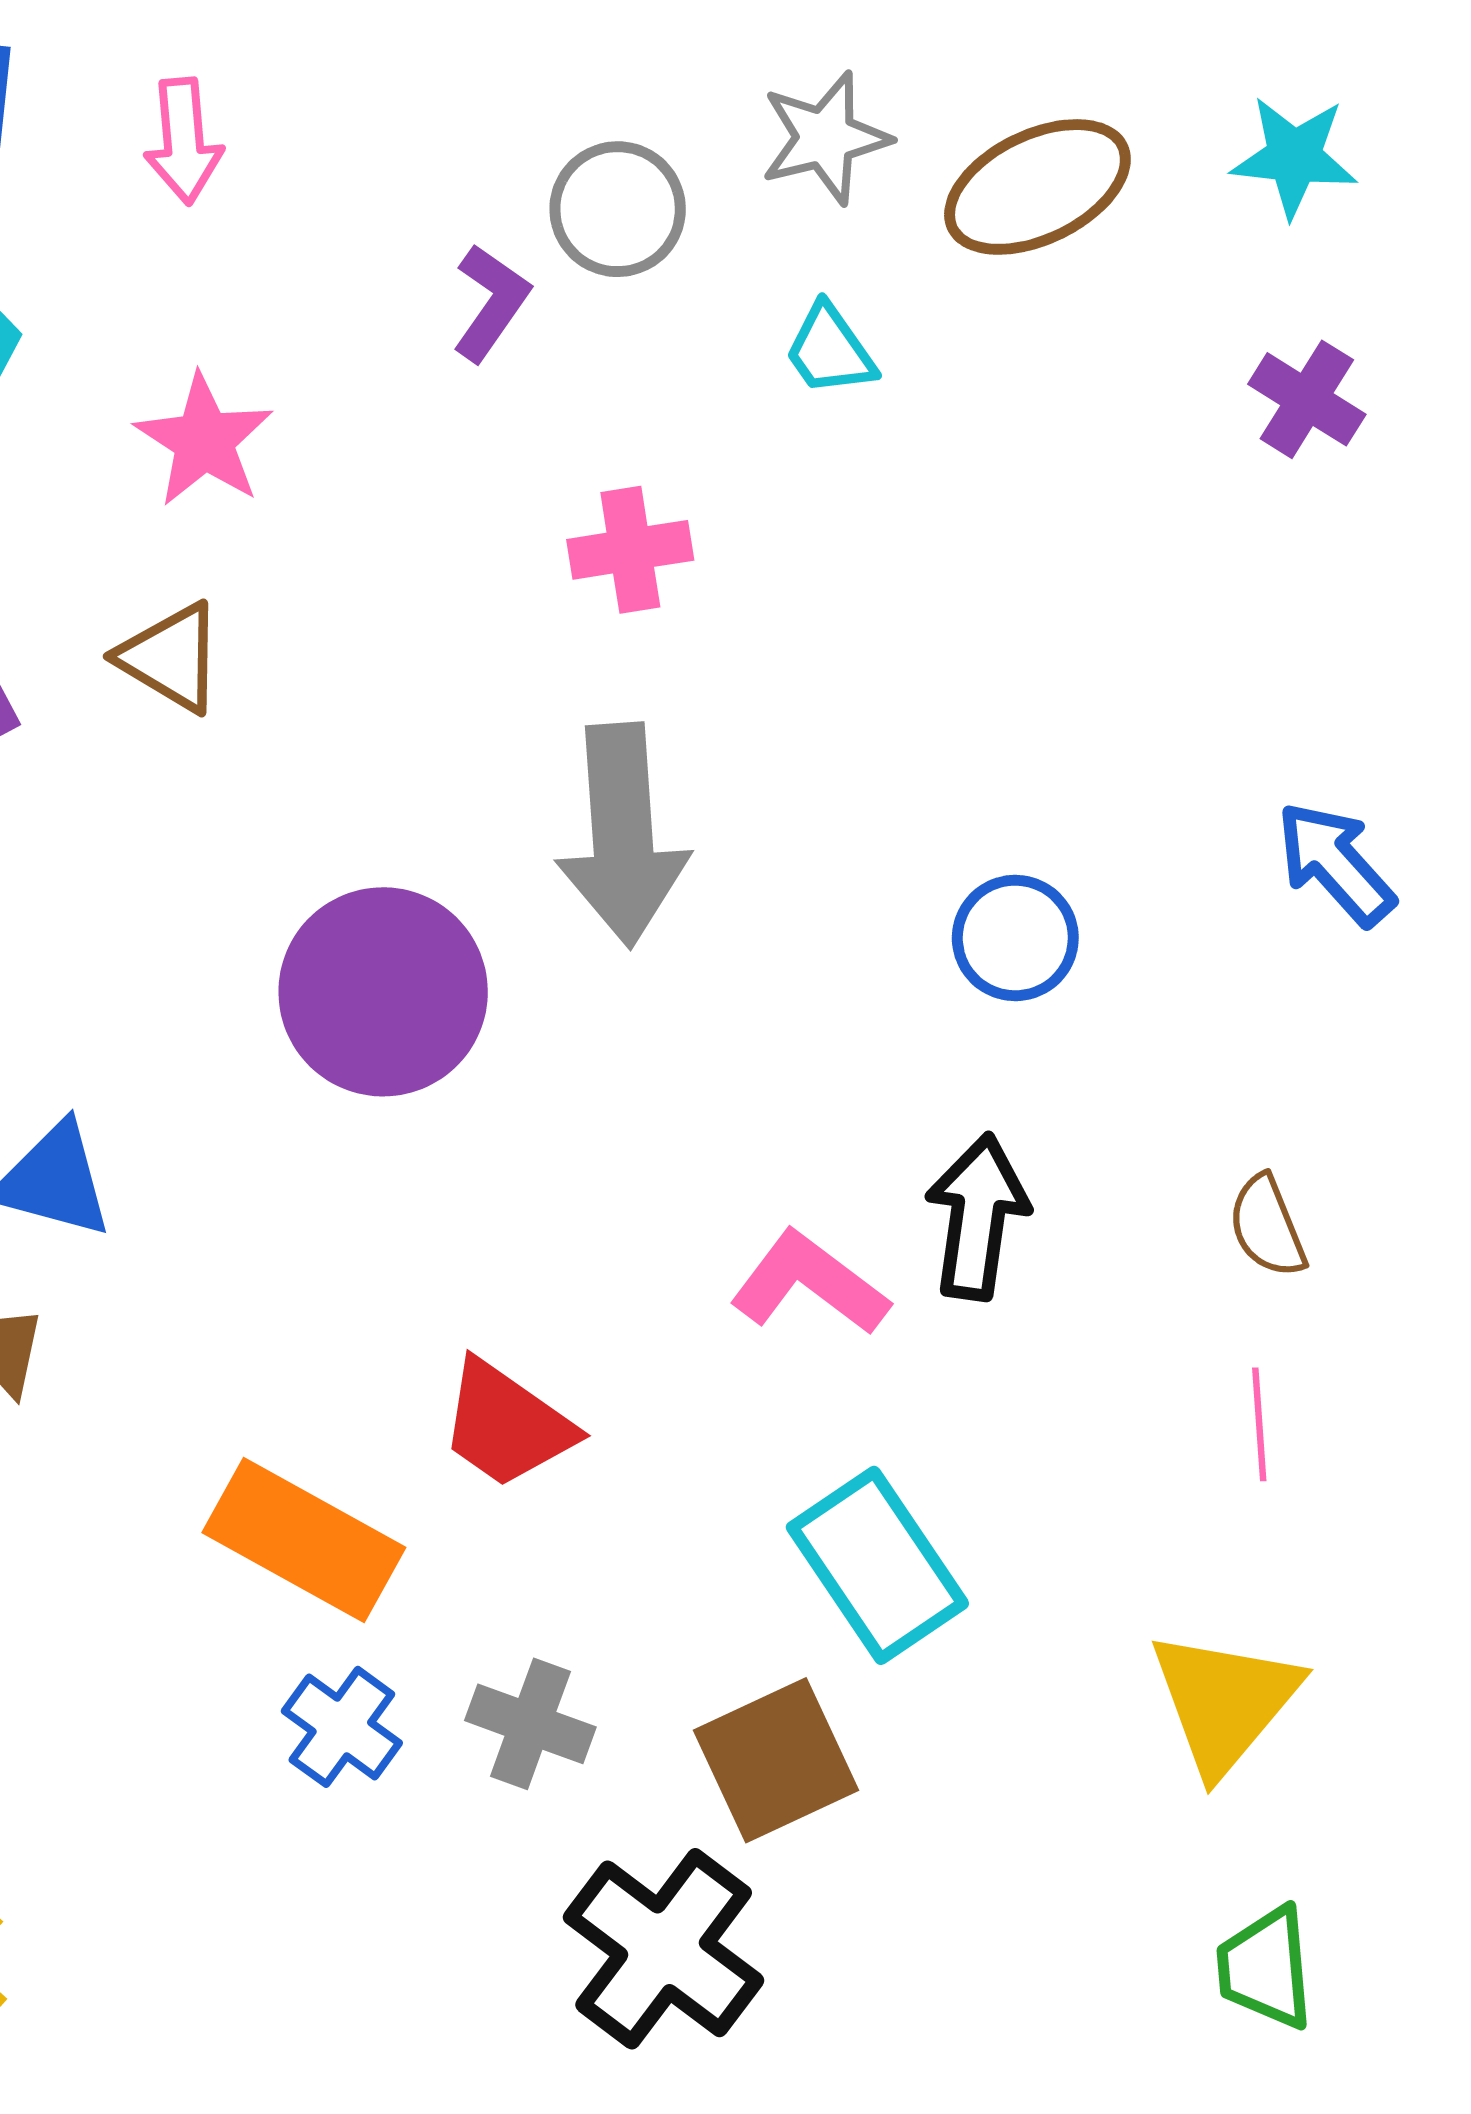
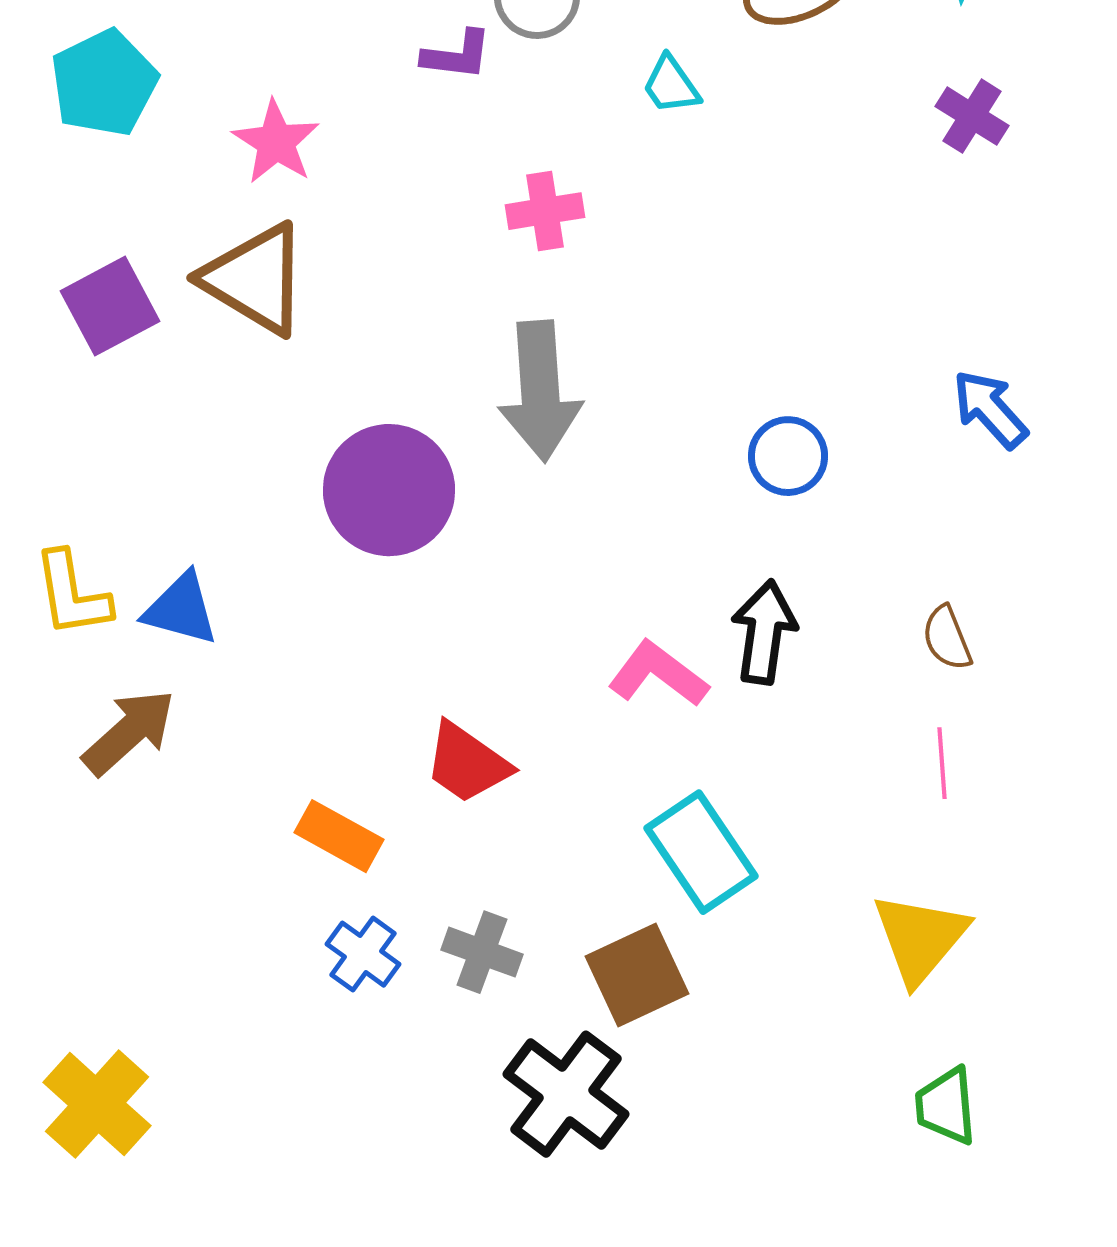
purple L-shape: (491, 303) -> (457, 55), turned 62
brown triangle: (171, 658) -> (255, 279), size x1.6
orange rectangle: (304, 1540) -> (339, 836), size x0.7

